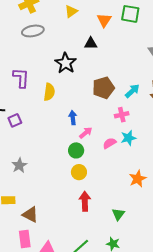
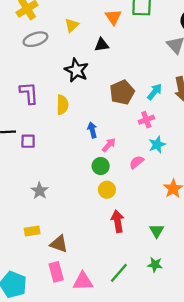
yellow triangle: (71, 11) -> (72, 25), moved
purple square: (15, 120) -> (28, 141), turned 32
pink semicircle: (109, 143) -> (137, 162), moved

